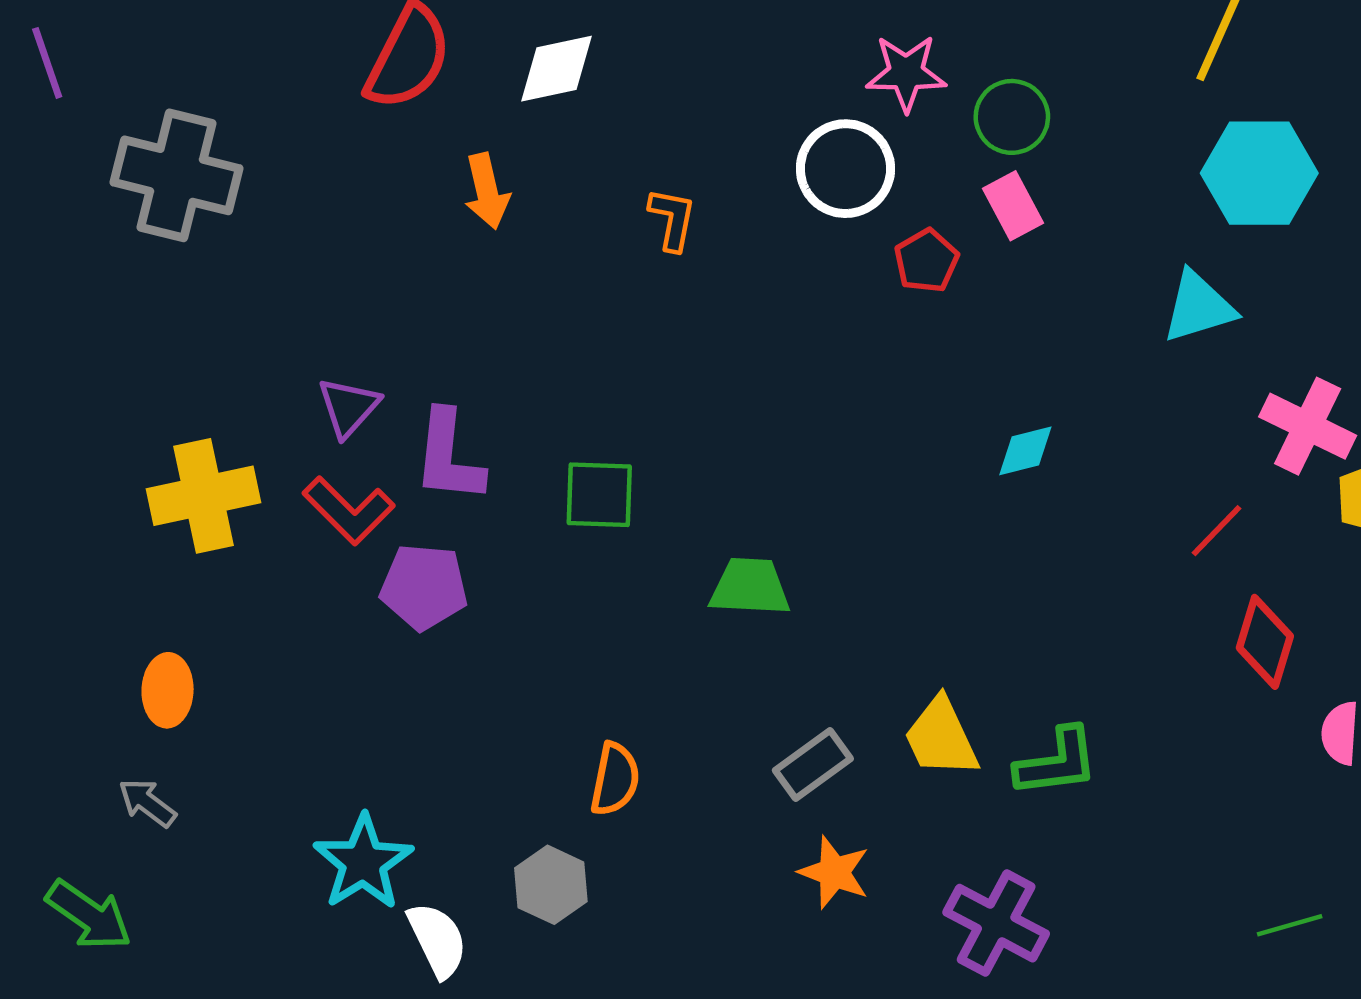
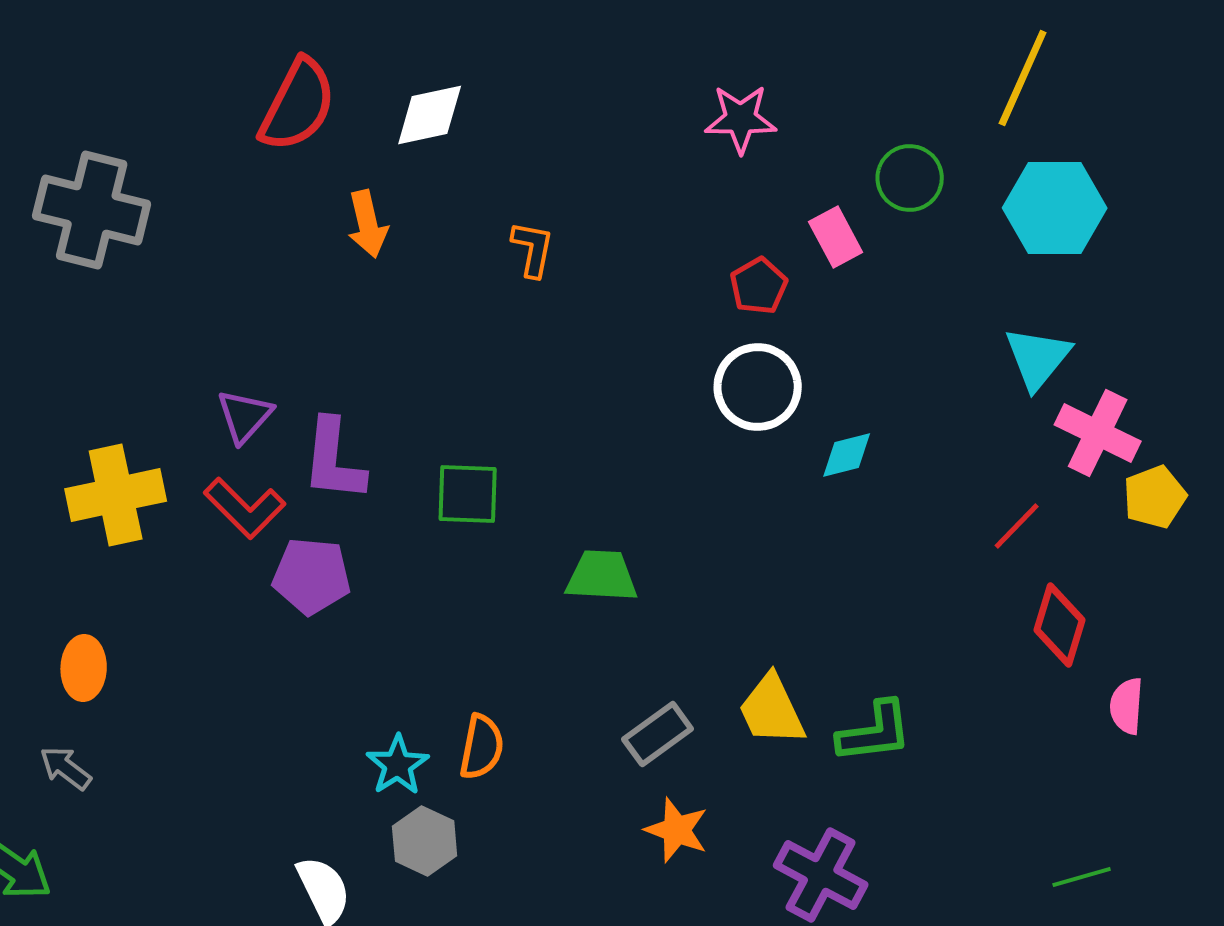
green circle: (1012, 117) -> (910, 178), moved
white circle: (845, 169) -> (758, 387), moved
cyan triangle: (1198, 307) -> (1038, 358), moved, turned -34
cyan star: (363, 862) -> (398, 765), moved, size x0.7

